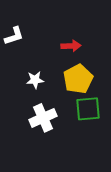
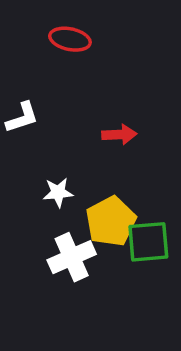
yellow pentagon: (78, 79) -> (111, 221), moved

